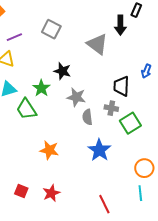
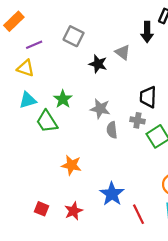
gray triangle: (97, 44) -> (123, 52), size x0.7
black star: (62, 71) -> (98, 64), moved
blue star: (99, 150) -> (112, 194), moved
red line: (104, 204) -> (139, 214), moved

